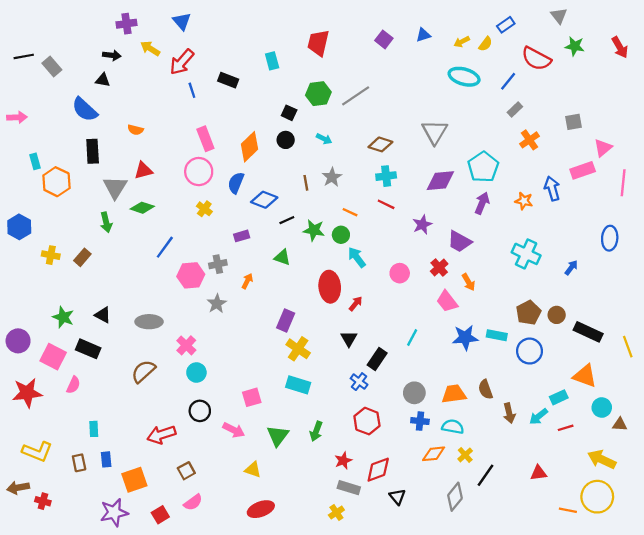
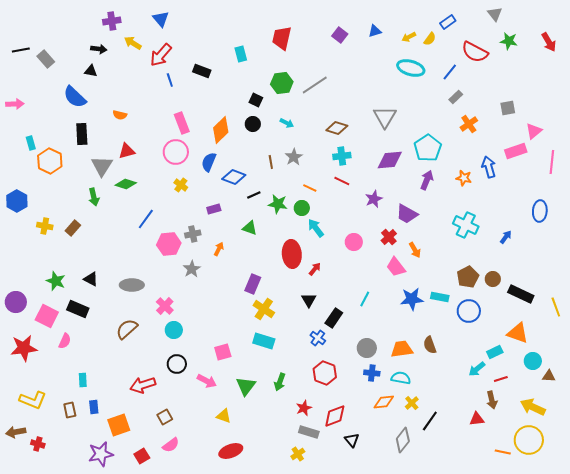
brown arrow: (509, 413) -> (492, 400), moved

